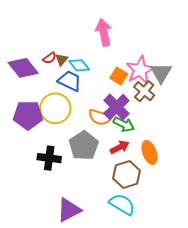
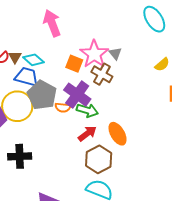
gray triangle: (161, 73) -> (115, 53), size x0.6
orange semicircle: (100, 117) -> (63, 107), size x0.7
gray pentagon: (84, 146) -> (42, 95), moved

